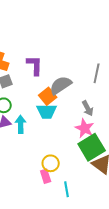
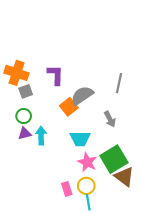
cyan trapezoid: (47, 111) -> (80, 139), moved
pink star: (85, 128) -> (87, 162), moved
yellow circle: (51, 163) -> (86, 186), moved

